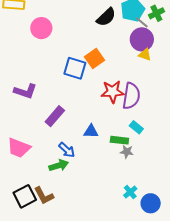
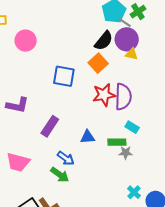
black semicircle: (106, 17) -> (104, 41), moved
orange square: (95, 58) -> (98, 63), moved
green arrow: (59, 165) -> (60, 175), turned 60

